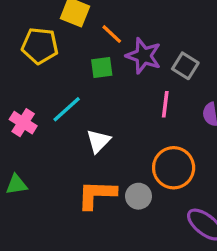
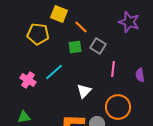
purple star: (144, 56) -> (129, 22), moved
gray square: (185, 66) -> (98, 46), moved
white triangle: (98, 141) -> (84, 91), moved

